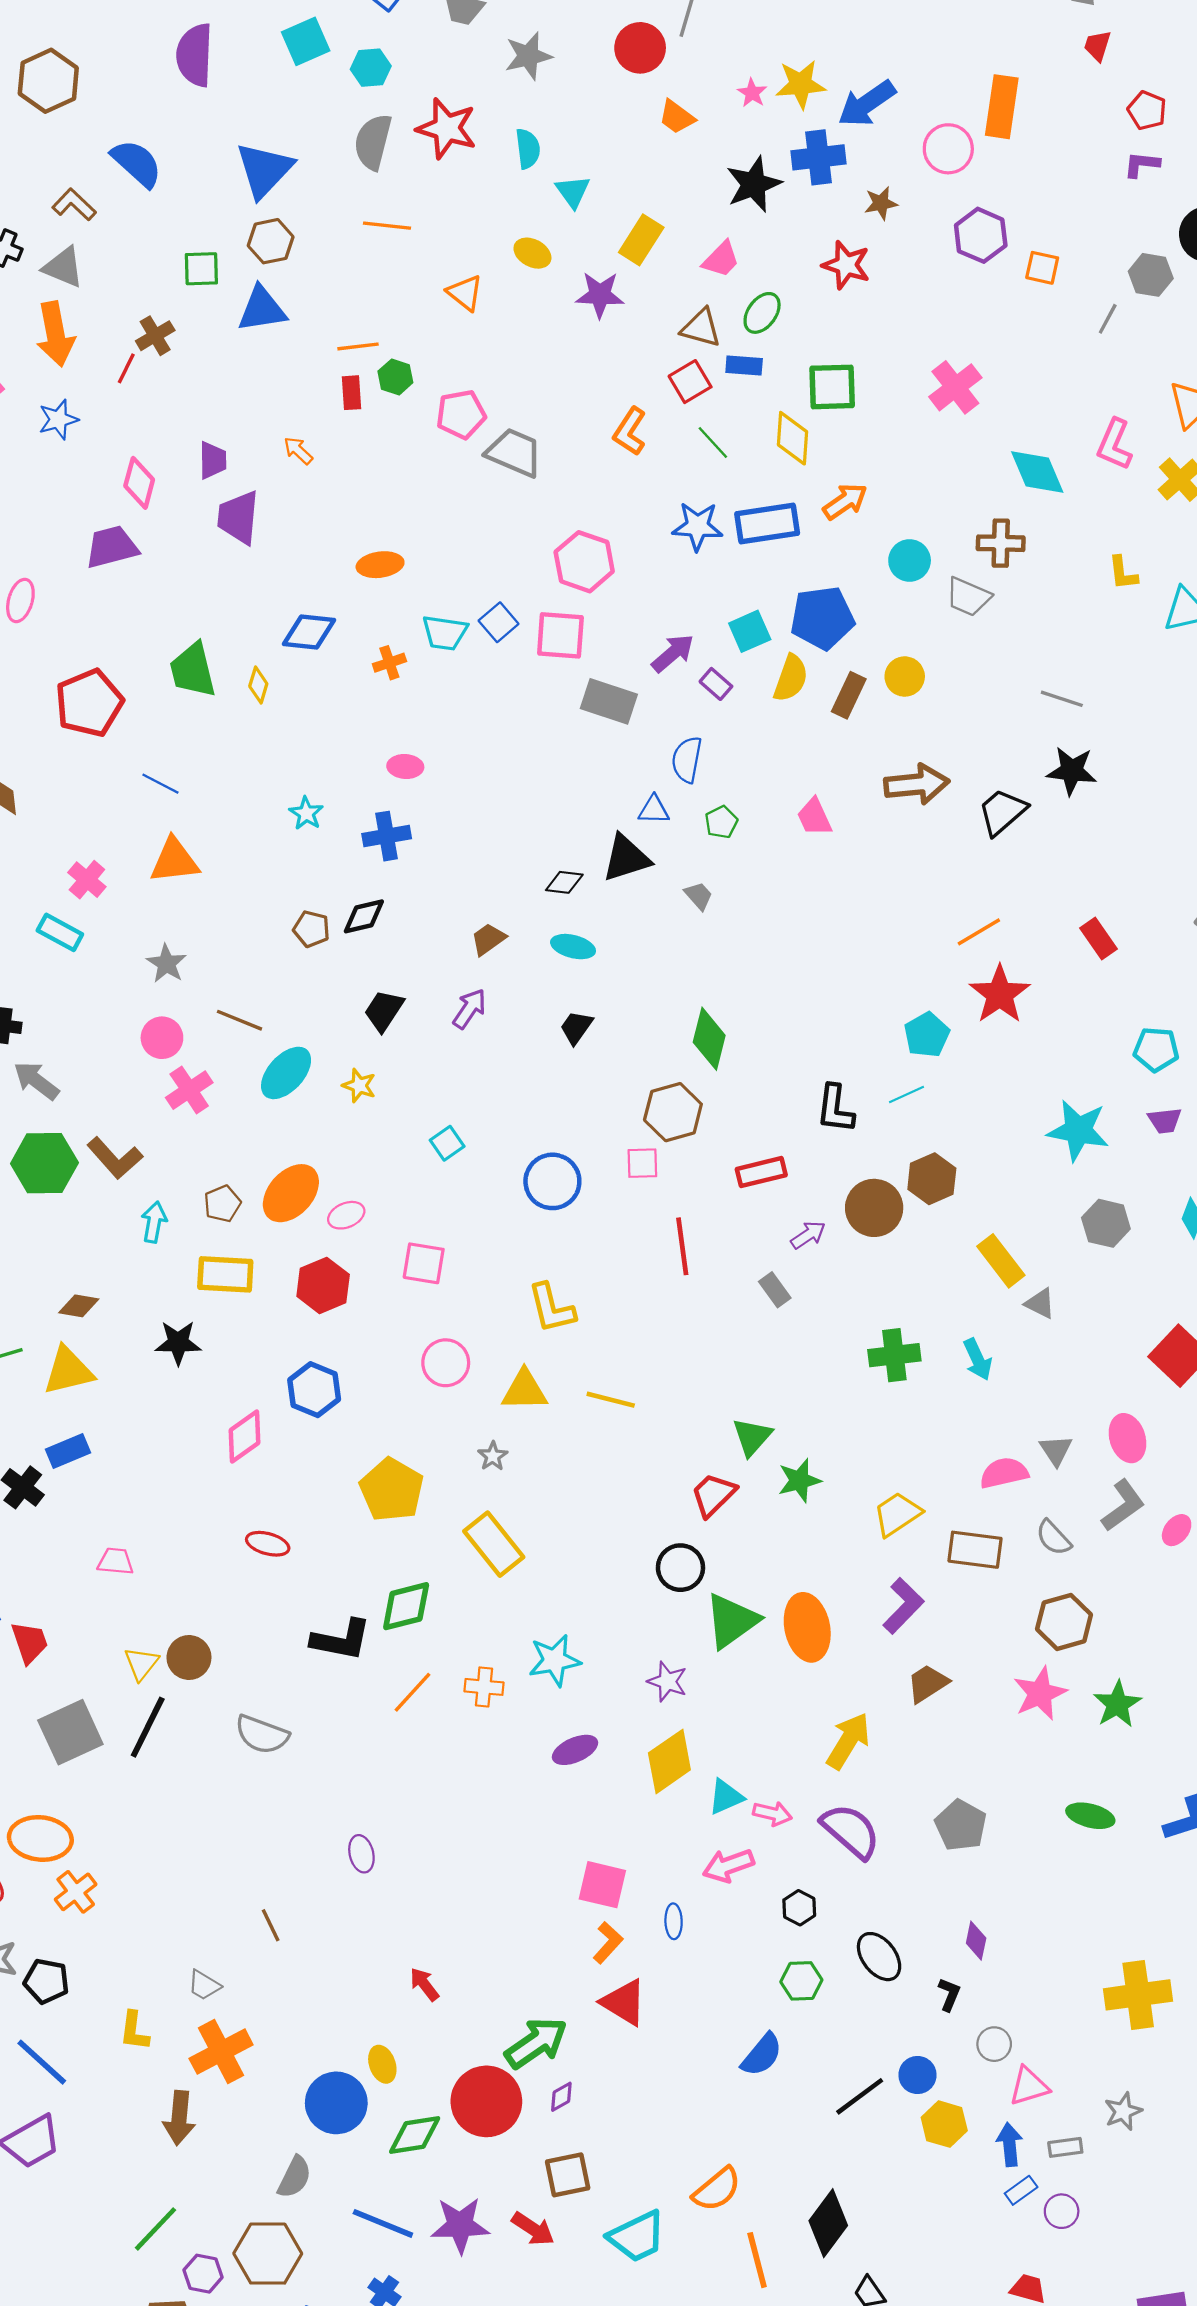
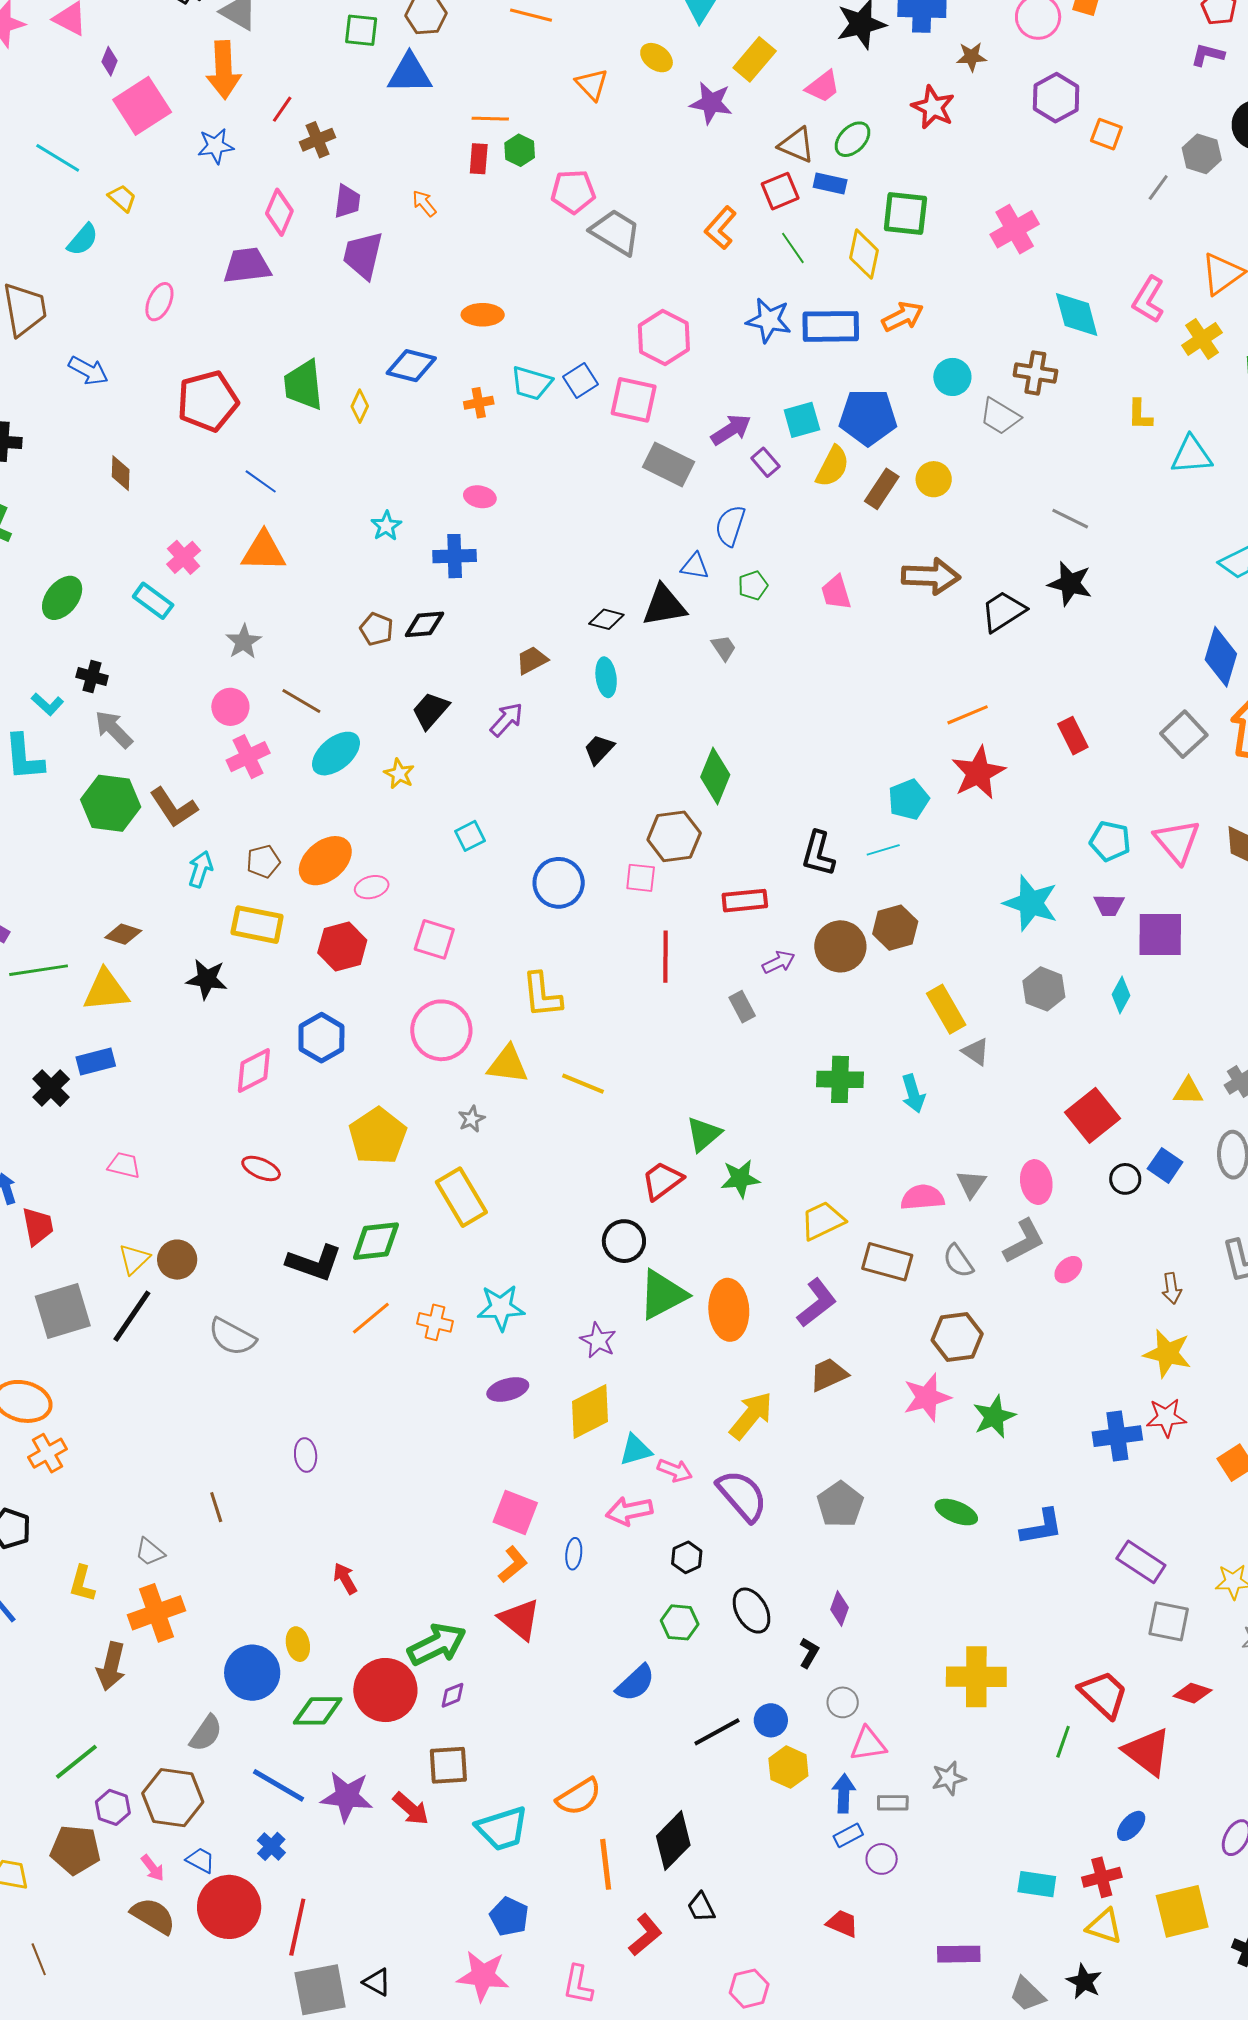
brown cross: (155, 336) -> (317, 140), moved
cyan ellipse: (573, 947) -> (606, 677), turned 60
pink circle: (446, 1363) -> (441, 1030), size x1.4

